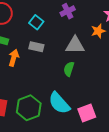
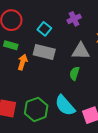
gray rectangle: (36, 47) -> (44, 52), size x1.5

